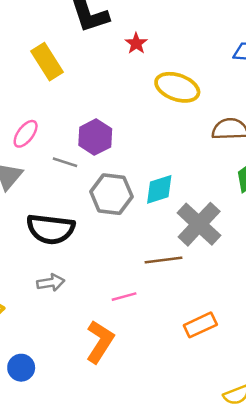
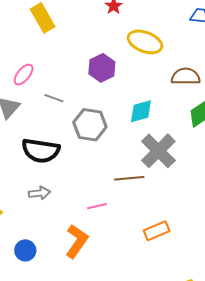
purple hexagon: (95, 137) -> (102, 68), moved
cyan diamond: (159, 189) -> (141, 111), moved
blue circle: (21, 368) -> (25, 250), moved

